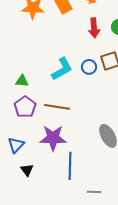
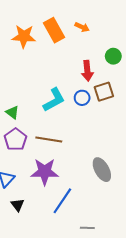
red arrow: (94, 28) -> (87, 71), moved
green triangle: (22, 81) -> (12, 112), turned 32
blue line: (70, 166) -> (62, 201), turned 32

